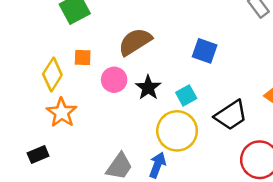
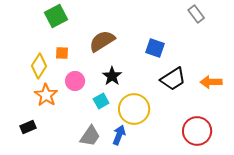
pink circle: (114, 80) -> (75, 81), moved
cyan square: (186, 95) -> (101, 101), moved
black trapezoid: (231, 115) -> (173, 79), moved

